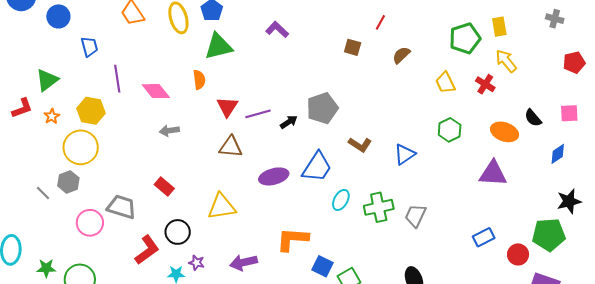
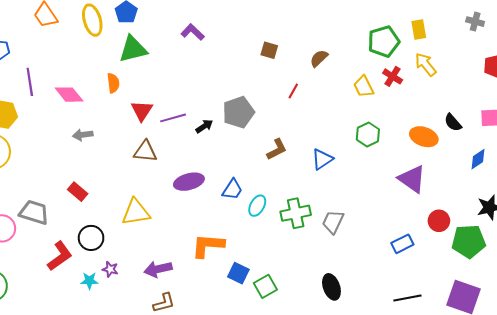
red line: (380, 22) -> (293, 91), moved
red cross: (485, 84) -> (393, 76), moved
brown L-shape: (360, 145) -> (277, 149), turned -60
blue trapezoid: (317, 167) -> (232, 189), moved, size x0.7
purple triangle: (493, 174) -> (412, 179), turned 32
red circle: (518, 254) -> (439, 221), moved

